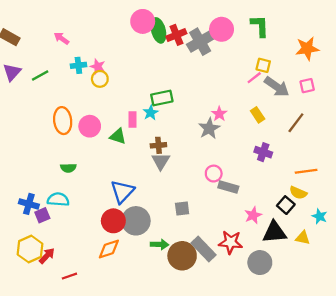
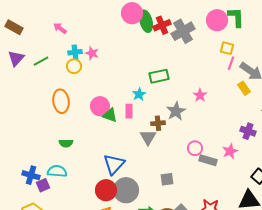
pink circle: (222, 29) -> (217, 20), moved
yellow square: (263, 65) -> (227, 48), moved
pink line: (254, 78) -> (231, 63), turned -32
yellow circle: (100, 79) -> (74, 66), moved
green rectangle: (162, 98) -> (159, 76), moved
yellow rectangle: (258, 115) -> (244, 88), moved
pink rectangle: (133, 119) -> (129, 111), moved
pink circle: (90, 126) -> (100, 106), moved
gray star: (209, 128) -> (176, 111), moved
brown cross: (158, 145) -> (158, 123), moved
purple cross: (263, 152) -> (248, 131), moved
pink star: (253, 215) -> (230, 151), moved

